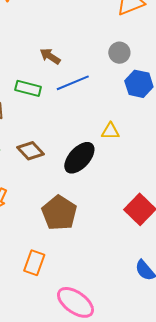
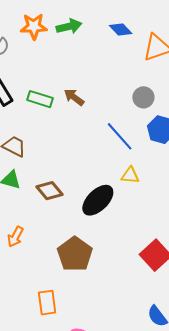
blue line: (73, 83) -> (120, 136), moved, turned 68
green rectangle: (28, 88) -> (40, 99), moved
orange rectangle: (34, 263) -> (47, 303), turned -30

